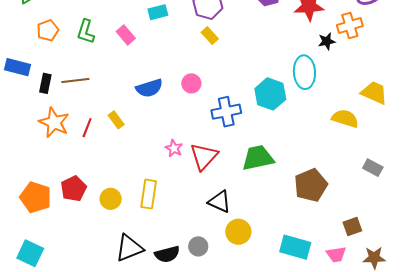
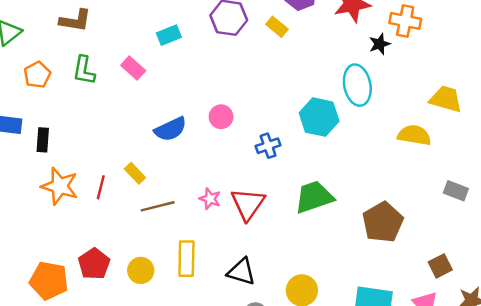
orange cross: (350, 26) -> (405, 21), turned 35
yellow rectangle: (210, 36) -> (277, 27), moved
brown line: (75, 81) -> (158, 206), moved
blue cross: (226, 112) -> (268, 146), size x0.7
black triangle: (220, 202) -> (241, 272), moved

